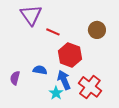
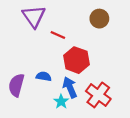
brown circle: (97, 30) -> (99, 19), moved
purple semicircle: (15, 78) -> (16, 85), size x1.5

